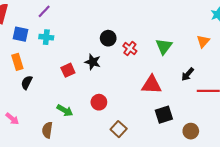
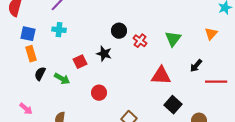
blue square: (20, 34) -> (28, 34), moved
red circle: (99, 102) -> (99, 93), moved
green arrow: (65, 110) -> (62, 79), moved
black square: (164, 115) -> (173, 105), turned -30

